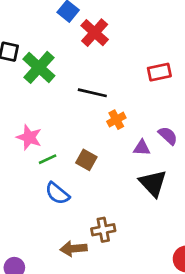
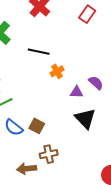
red rectangle: (159, 72) -> (87, 14), moved, turned -42
brown square: (86, 160) -> (37, 126), moved

